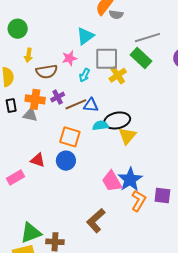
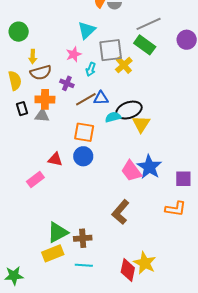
brown semicircle: (47, 72) -> (41, 72), moved
purple cross: (58, 97) -> (67, 83), moved, turned -32
orange L-shape: (139, 201) -> (176, 209), moved, turned 75

